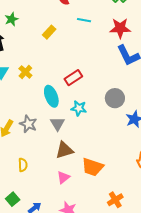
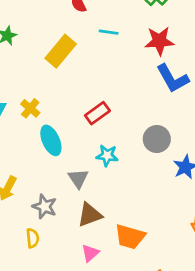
yellow rectangle: (49, 32) -> (61, 51), size x1.6
cyan ellipse: (51, 96) -> (51, 140), moved
gray star: (28, 124) -> (44, 207), moved

